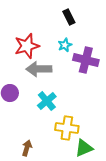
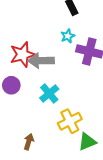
red star: (27, 46) -> (23, 54), moved
yellow cross: (67, 128) -> (70, 121), turned -35

